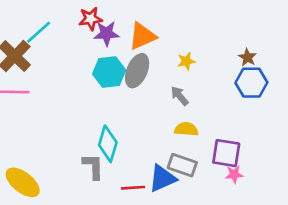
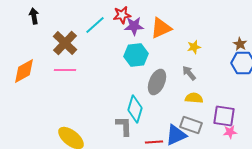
cyan line: (39, 32) -> (95, 25), moved
gray ellipse: (137, 71) -> (157, 82), moved

